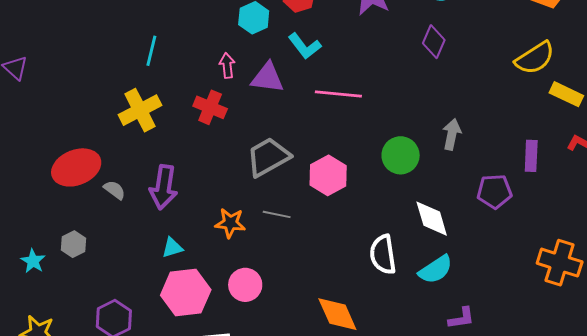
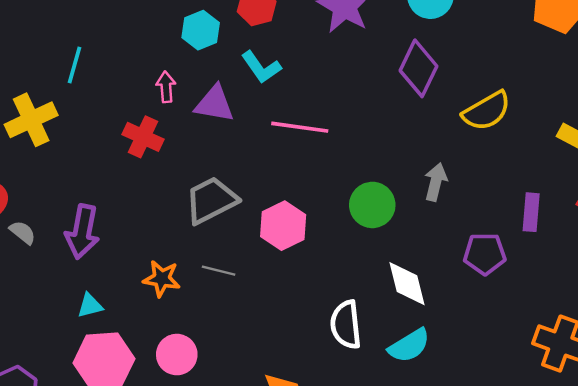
purple diamond: (434, 42) -> (419, 68), size x1.4
yellow semicircle: (535, 58) -> (487, 111), moved
yellow cross: (140, 110) -> (31, 120), moved

